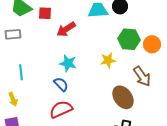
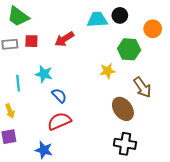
red square: (45, 13) -> (31, 41), moved
orange circle: (152, 44) -> (153, 29), moved
cyan star: (68, 63) -> (44, 74), moved

